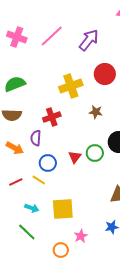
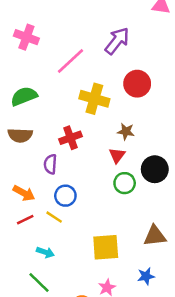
pink line: (52, 36) -> (70, 61), moved
yellow cross: (71, 86) -> (94, 99), turned 35
orange arrow: (15, 148) -> (24, 193), moved
red triangle: (75, 157) -> (117, 155), moved
yellow square: (63, 209) -> (106, 247), moved

